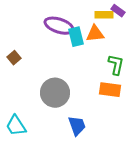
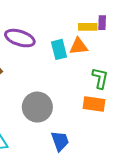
purple rectangle: (118, 11) -> (102, 23), turned 56
purple ellipse: (59, 26) -> (20, 38), moved

